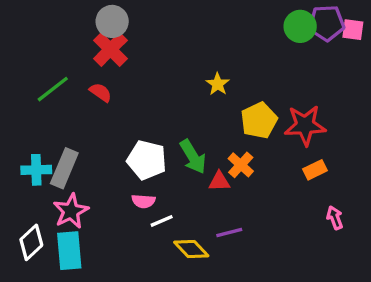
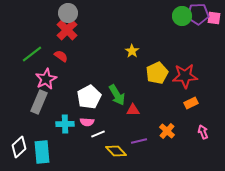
white pentagon: (147, 160) -> (89, 97), turned 30
orange cross: (241, 165) -> (167, 131), moved
cyan cross: (36, 170) -> (65, 124), moved
pink star: (71, 211) -> (46, 79), moved

